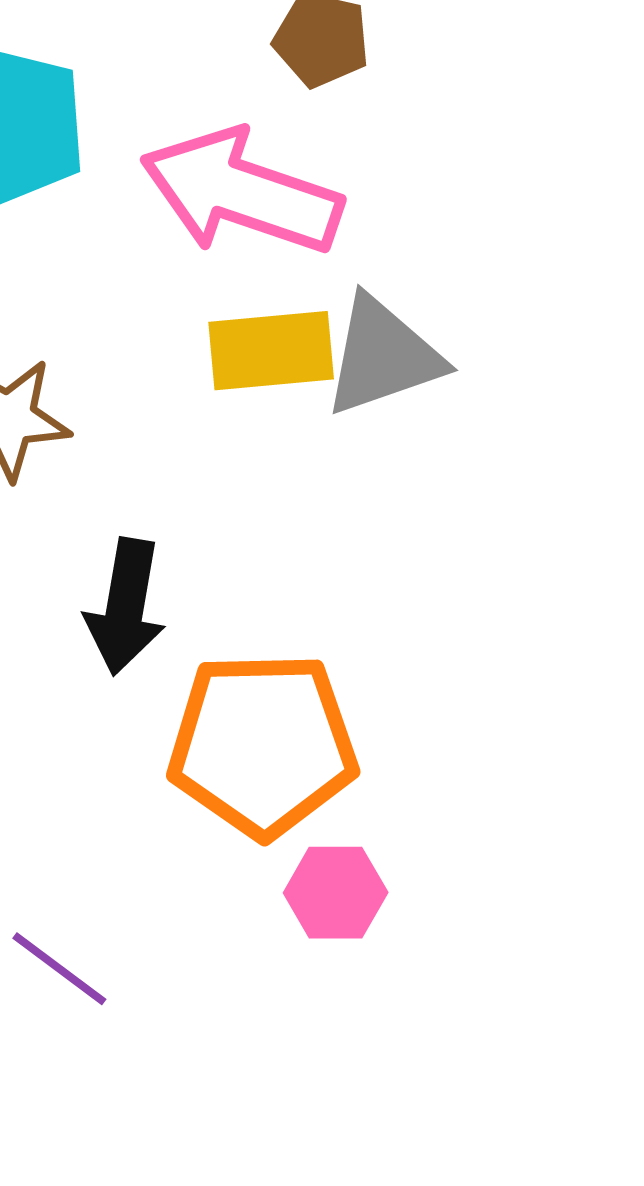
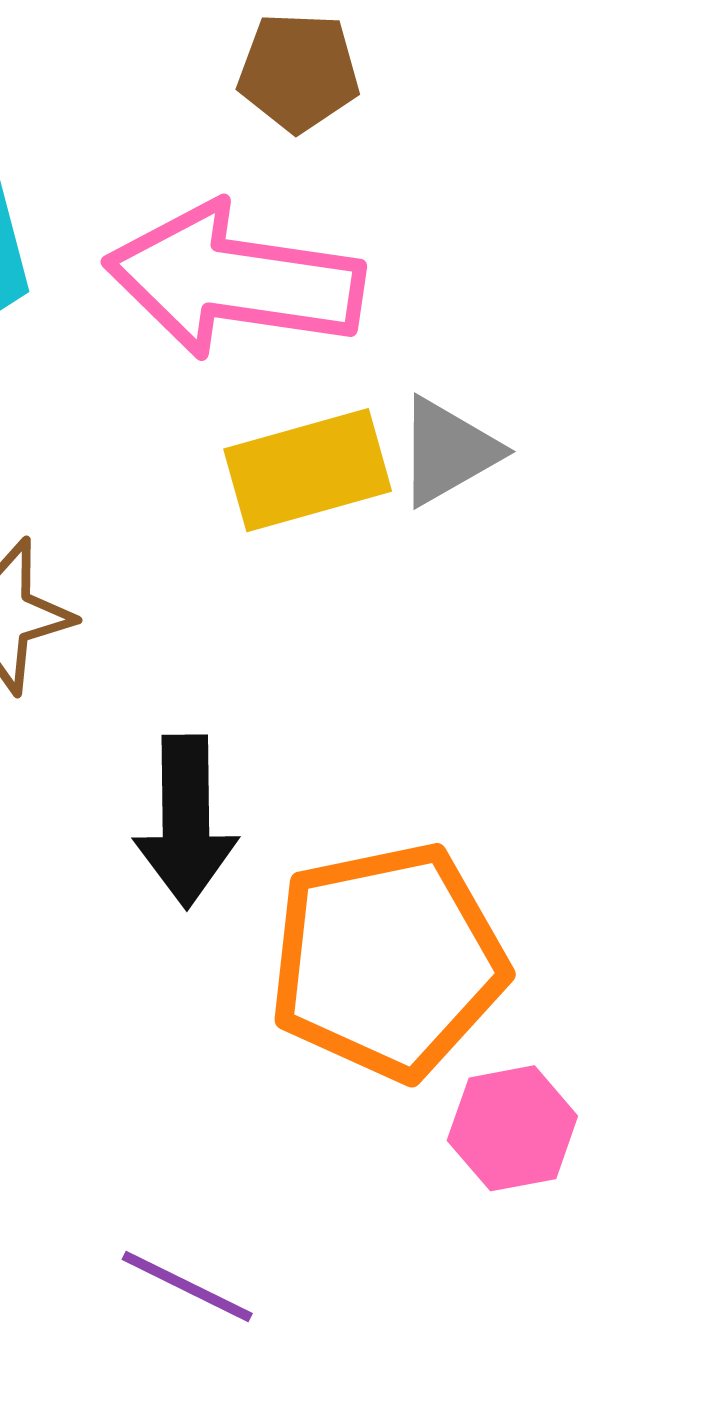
gray triangle: (383, 356) -> (448, 451), size x0.7

